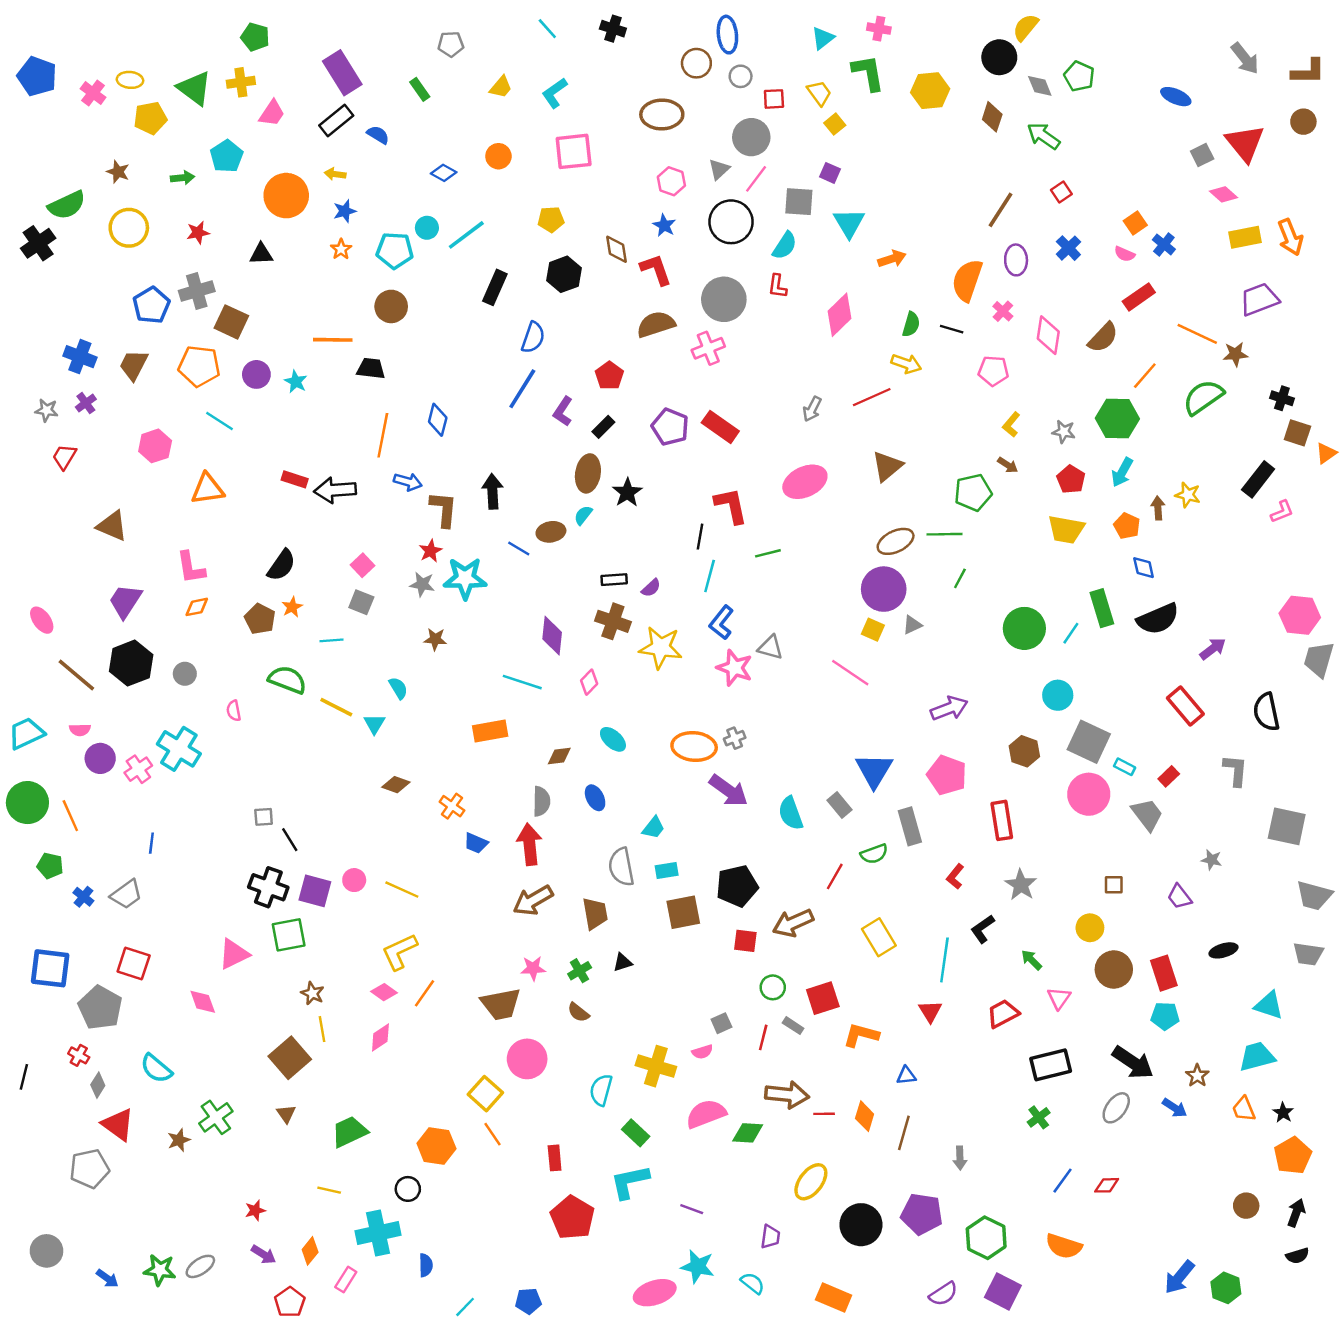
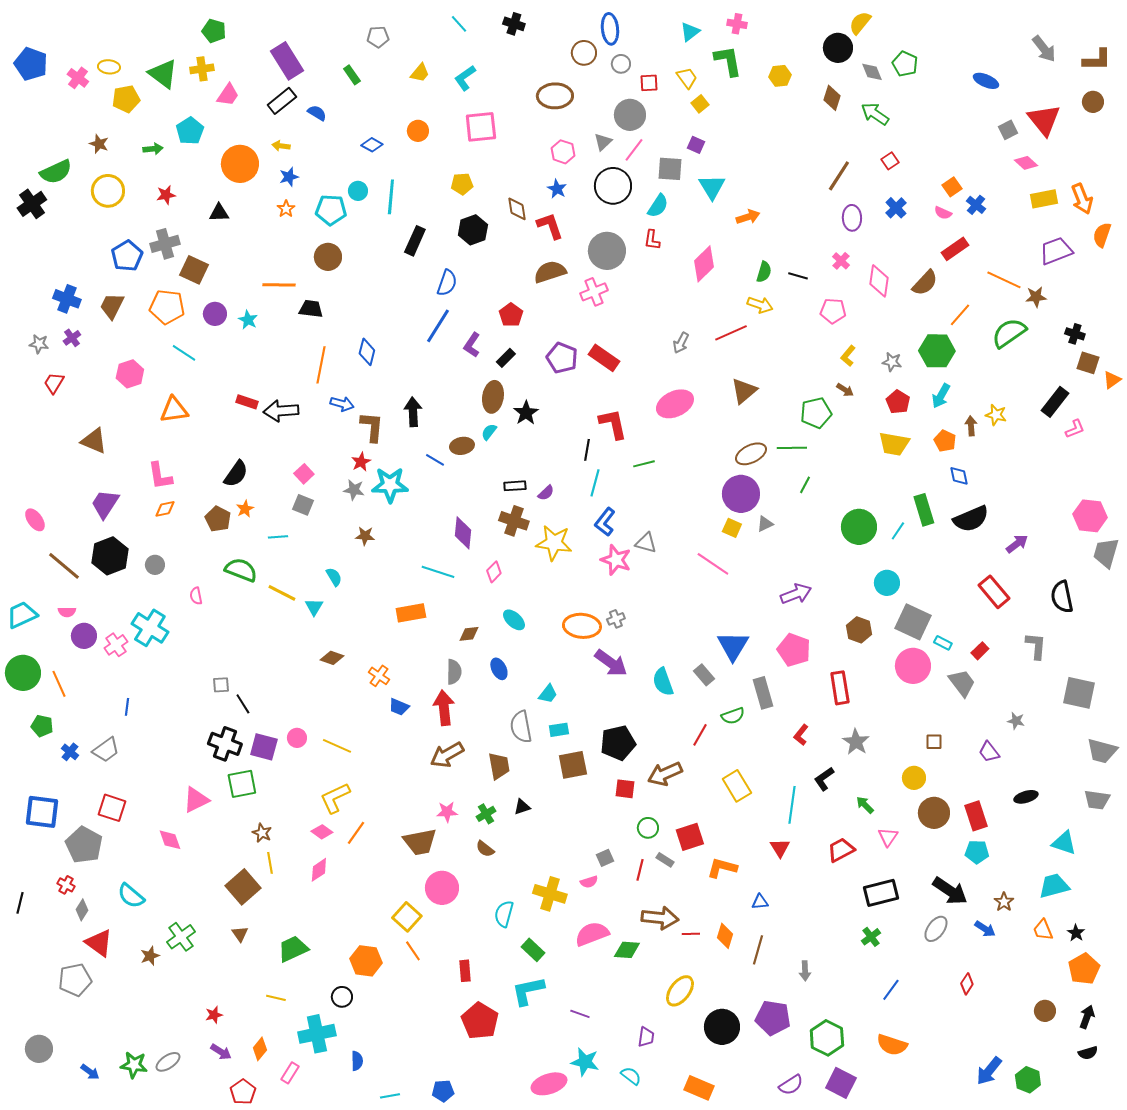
yellow hexagon: (930, 91) -> (780, 76), size x0.7
cyan line: (466, 235) -> (391, 197), turned -48
orange semicircle: (967, 280) -> (1102, 235), moved, size x0.7
red diamond: (1107, 1185) -> (967, 984), moved, turned -55
cyan line: (465, 1307) -> (390, 1096), turned 36

